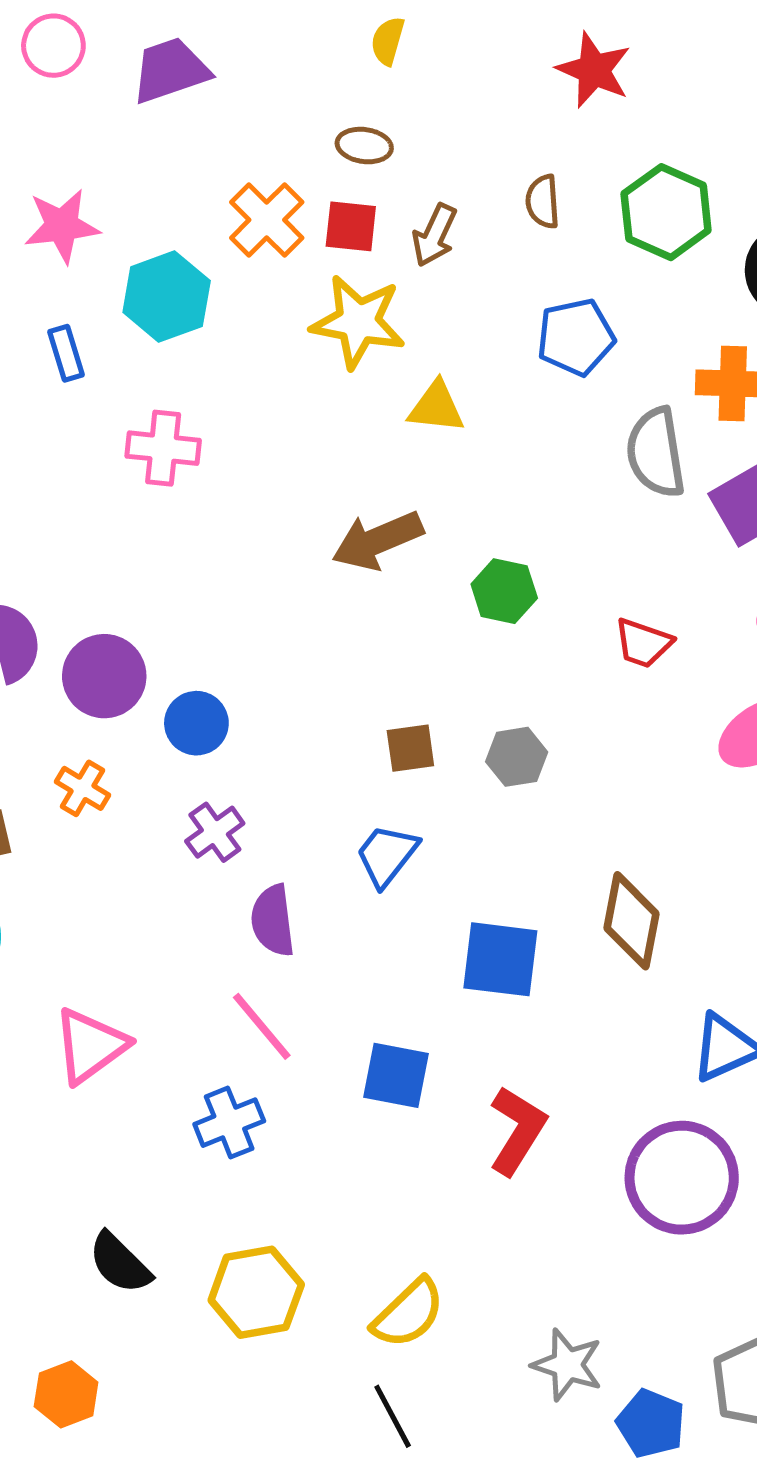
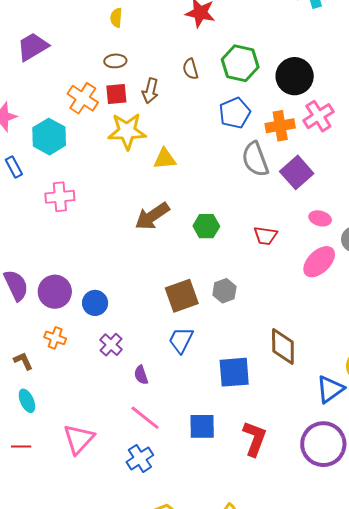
blue pentagon: (576, 337) -> (235, 113), moved
brown square: (410, 748) -> (182, 296), size x1.6
purple semicircle: (273, 920) -> (141, 375), size x0.7

